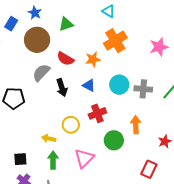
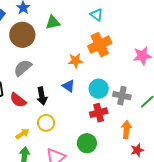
red semicircle: (65, 59) -> (18, 100), moved
black arrow: (62, 88) -> (42, 96), moved
red cross: (97, 113) -> (99, 113), moved
orange arrow: (136, 125) -> (126, 130), moved
yellow arrow: (49, 138) -> (22, 134), turned 128

